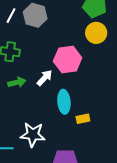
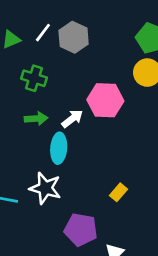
cyan ellipse: (64, 102) -> (59, 148), moved
yellow rectangle: (83, 119) -> (119, 192), moved, turned -48

